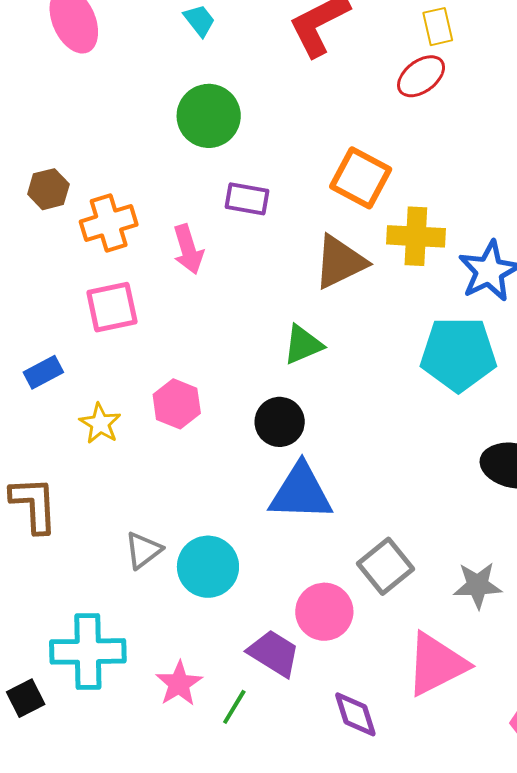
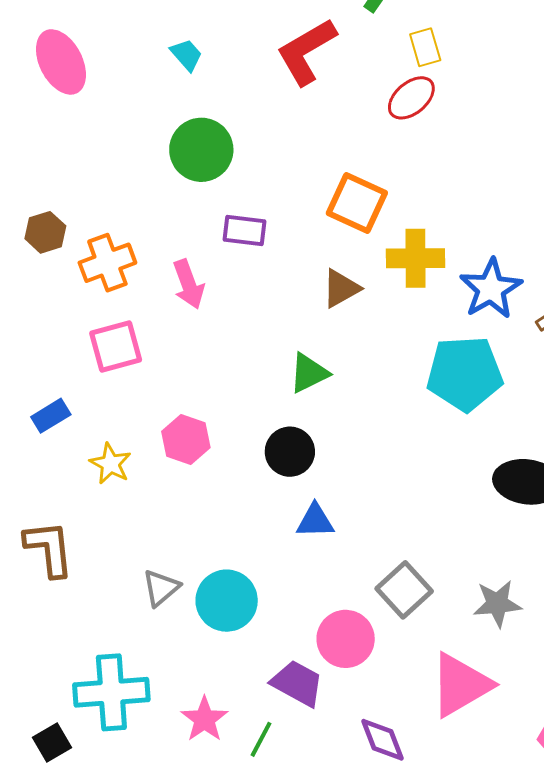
brown triangle: (340, 262) -> (341, 288), size x0.7
blue triangle: (301, 492) -> (315, 521), size x0.6

